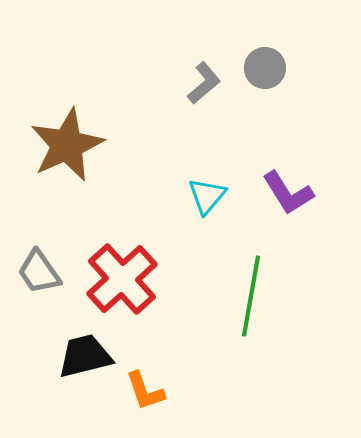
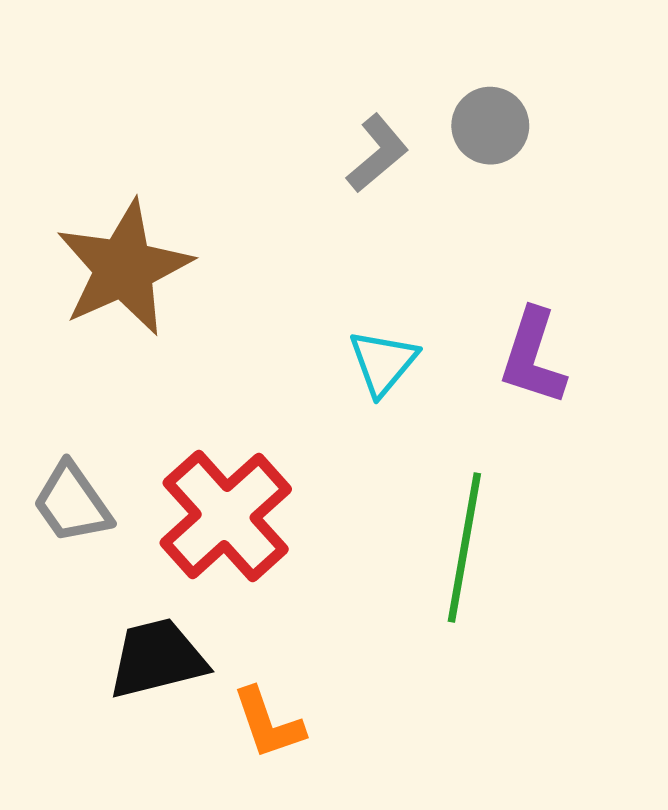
purple L-shape: (288, 193) -> (533, 357), turned 50

